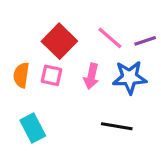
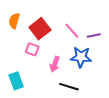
orange semicircle: (21, 75) -> (14, 21), moved
pink arrow: (91, 76) -> (55, 64), moved

